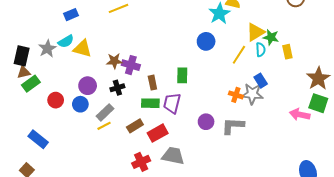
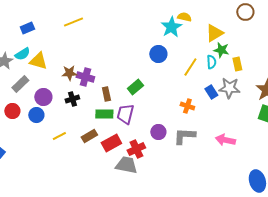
yellow triangle: (255, 32) -> (214, 33), moved
green rectangle: (182, 75) -> (135, 87), turned 49
gray star: (252, 94) -> (229, 88), moved
gray rectangle: (105, 112) -> (20, 84), moved
pink arrow: (300, 115) -> (225, 140), moved
red cross: (141, 162) -> (136, 149), moved

